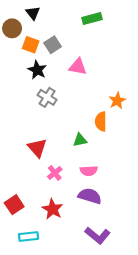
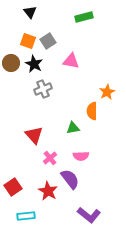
brown circle: (12, 28) -> (11, 63), moved
gray cross: (47, 97) -> (43, 89), turned 36
purple semicircle: (90, 196) -> (70, 179), moved, turned 35

